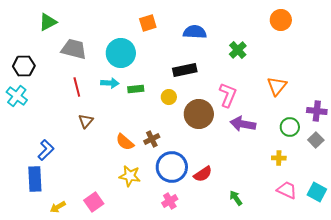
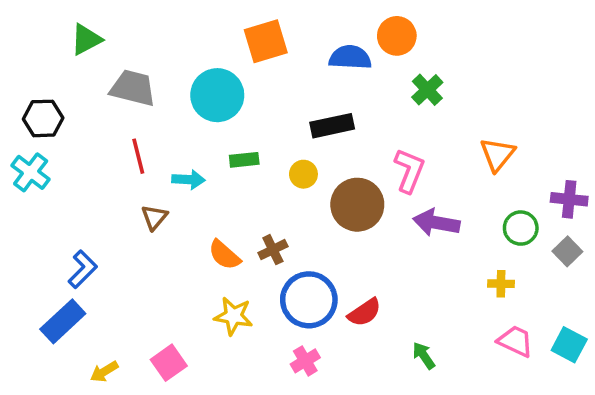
orange circle: (281, 20) -> (397, 36), moved
orange square: (148, 23) -> (266, 41), size x1.4
cyan arrow: (110, 83) -> (189, 180), moved
blue rectangle: (35, 179) -> (63, 321), turned 50

